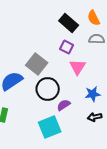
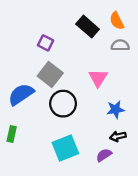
purple square: (67, 47) -> (46, 43), moved
purple semicircle: (64, 105) -> (104, 155), moved

